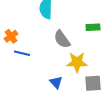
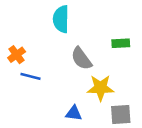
blue triangle: (56, 82) -> (74, 113), turned -40

